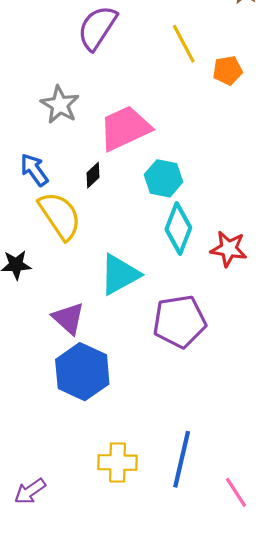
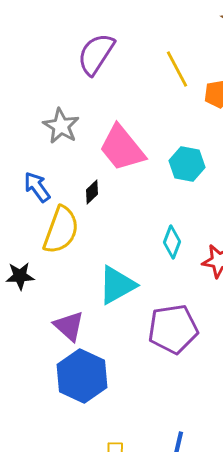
pink trapezoid: (125, 128) -> (122, 148), turned -104
cyan hexagon: (163, 178) -> (187, 164), moved
yellow semicircle: (60, 216) -> (61, 230), turned 54
cyan diamond: (178, 229) -> (172, 242), size x0.7

